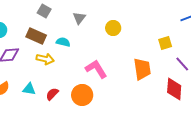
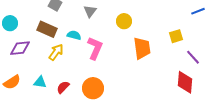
yellow arrow: (45, 59) -> (56, 52), turned -66
pink L-shape: (96, 69) -> (95, 48), moved, turned 55
orange trapezoid: (142, 69) -> (142, 48), moved

